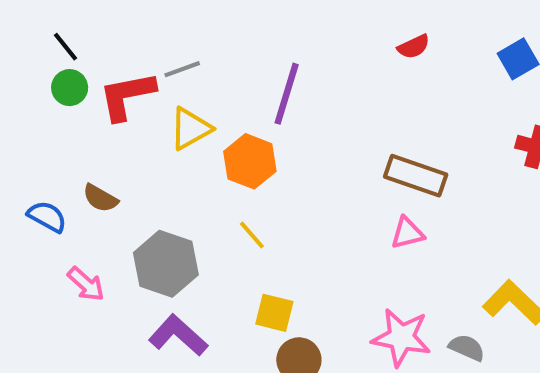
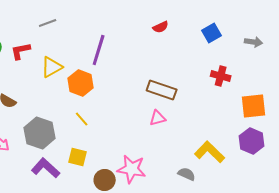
gray line: (182, 69) -> (48, 23), moved
red L-shape: (127, 96) -> (21, 51), size x0.7
yellow square: (274, 313) -> (78, 157), moved
pink star: (401, 337) -> (132, 169), moved

